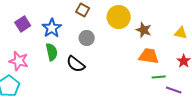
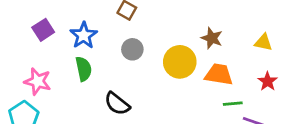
yellow circle: (119, 17) -> (180, 62), moved
black semicircle: (76, 64) -> (117, 104), moved

